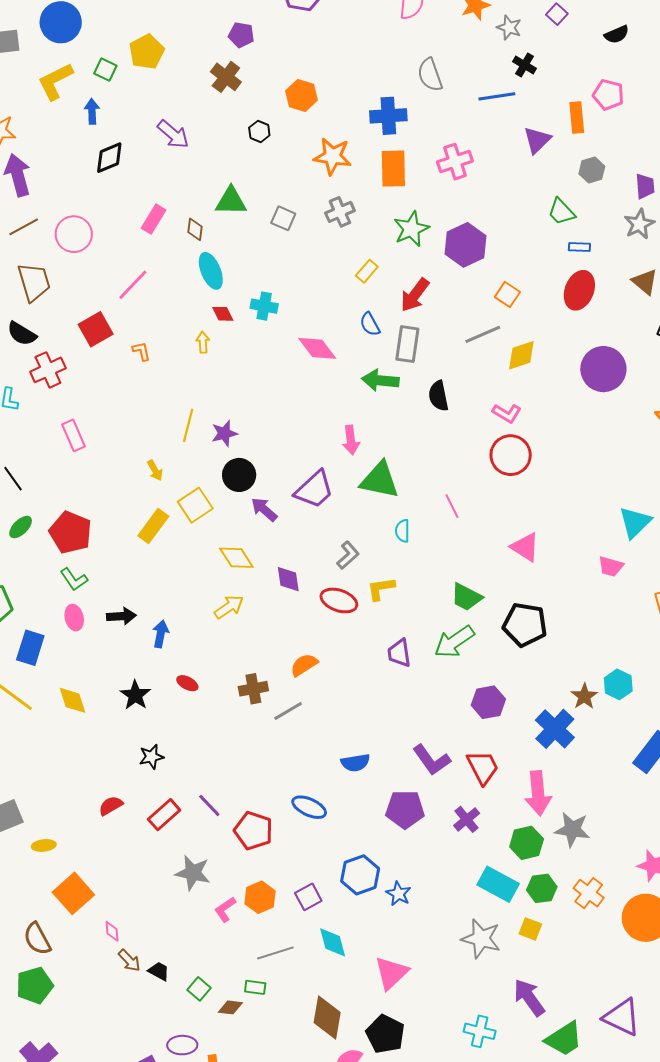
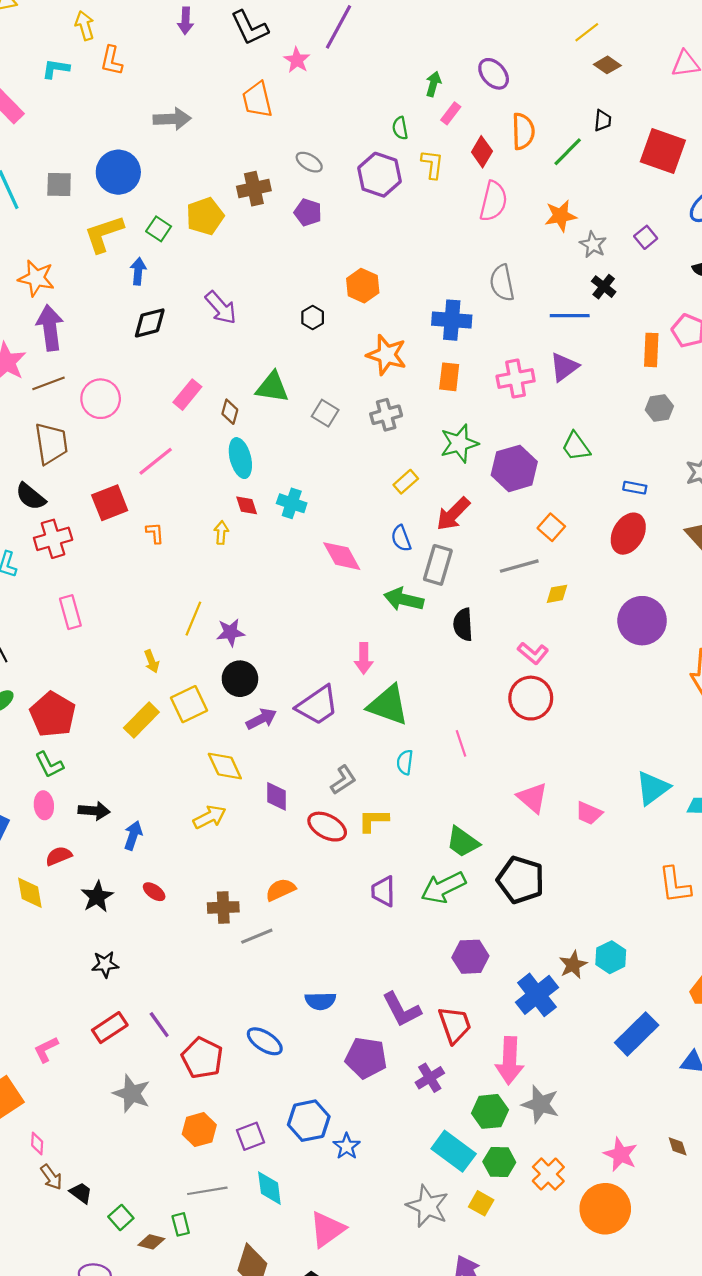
brown cross: (226, 77) -> (254, 189), moved, turned 32
purple triangle: (537, 140) -> (564, 367), moved
orange rectangle: (393, 169) -> (449, 377), size x0.7
green trapezoid: (561, 212) -> (576, 446), moved
yellow diamond: (521, 355) -> (557, 594), size x0.7
purple arrow: (264, 509) -> (261, 719), turned 104
pink trapezoid: (611, 566) -> (589, 813), moved
red semicircle: (111, 806) -> (59, 856), moved
pink L-shape: (225, 909) -> (46, 1050), moved
green rectangle: (255, 987) -> (181, 1224), turned 60

